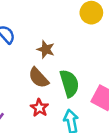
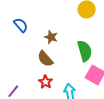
green semicircle: (69, 83) -> (85, 51), moved

